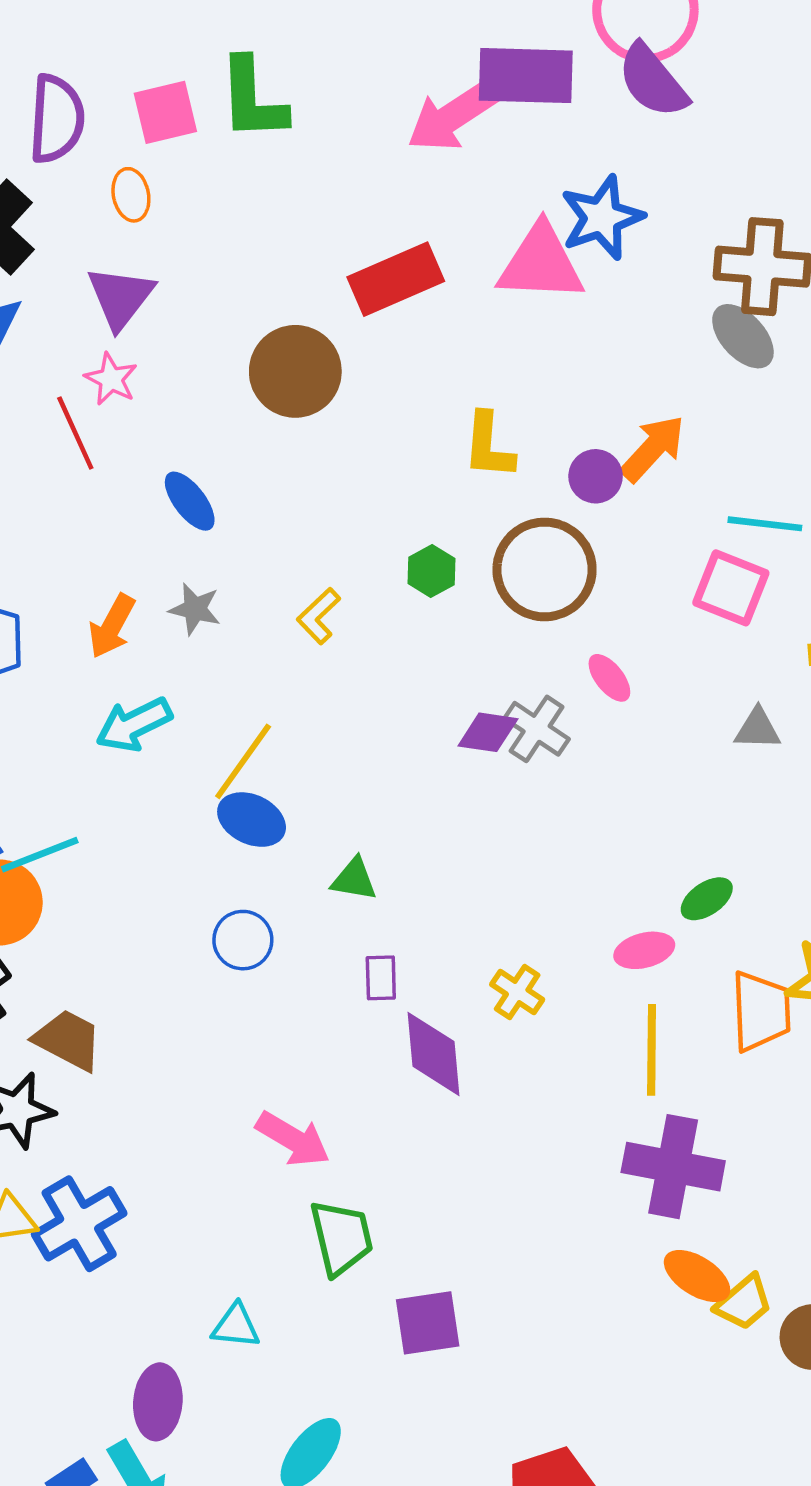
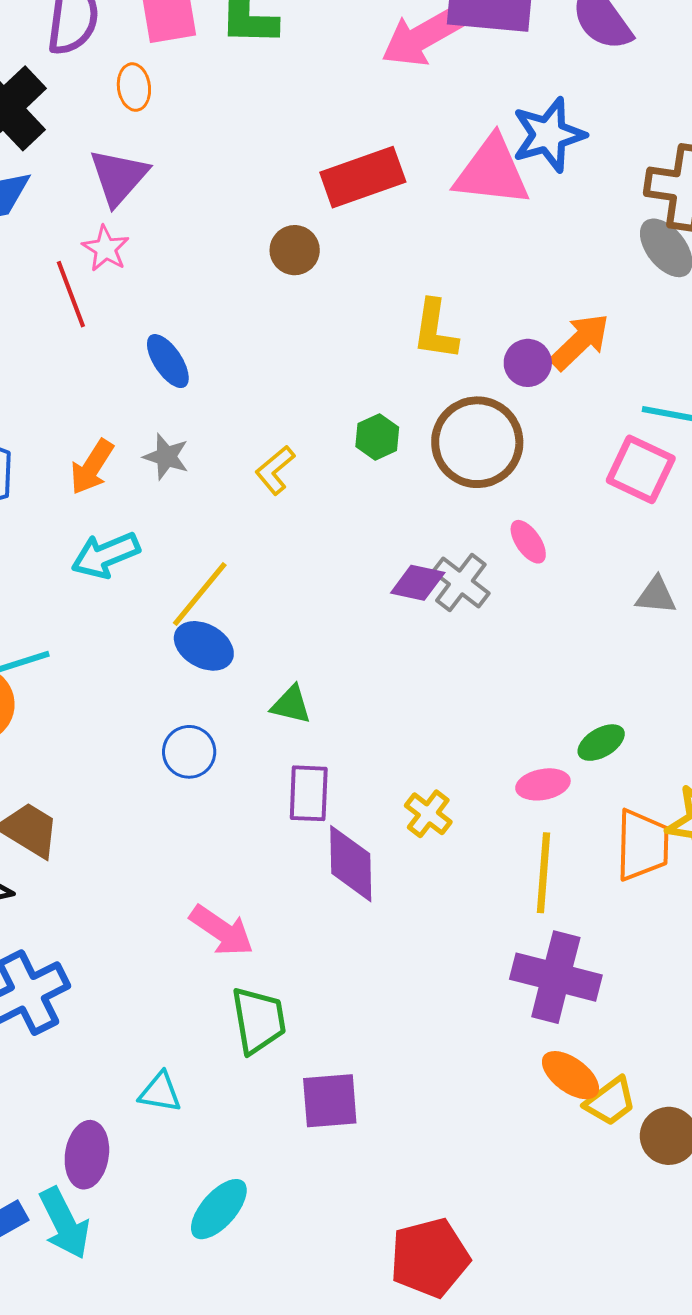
brown circle: (295, 371) -> (295, 250), moved, size x0.6
purple rectangle: (381, 978) -> (309, 793), size x1.4

